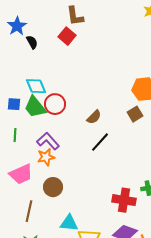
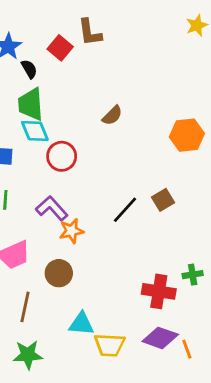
red square: (67, 36) -> (60, 48), moved
green trapezoid: (35, 107) -> (31, 104), moved, turned 35
brown square: (135, 114) -> (163, 200), moved
brown semicircle: (94, 117) -> (112, 115), moved
orange star: (46, 157) -> (71, 231), moved

